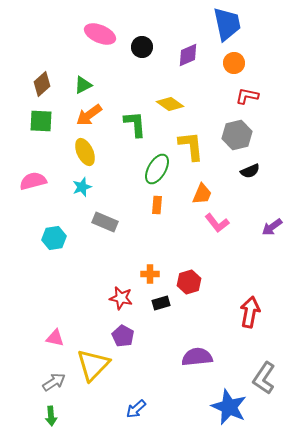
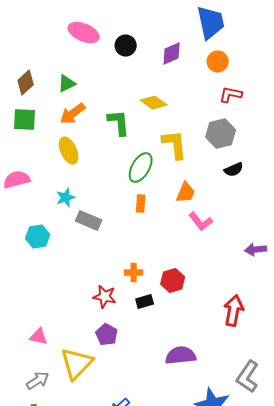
cyan star: (82, 187) -> (66, 198), moved
purple arrow: (272, 227) -> (256, 250), moved, turned 30

